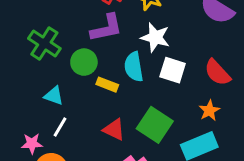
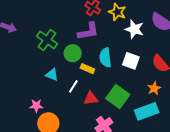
white star: (155, 37) -> (134, 29), moved
white line: (60, 127) -> (73, 86), moved
red triangle: (114, 130) -> (91, 98), turned -35

